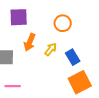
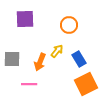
orange arrow: (30, 42) -> (40, 62), moved
pink line: (13, 86) -> (29, 84), moved

